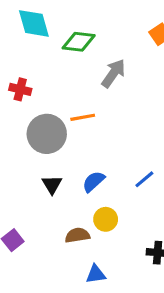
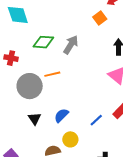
green diamond: (79, 42) -> (43, 42), moved
blue line: (144, 179) -> (96, 120), moved

